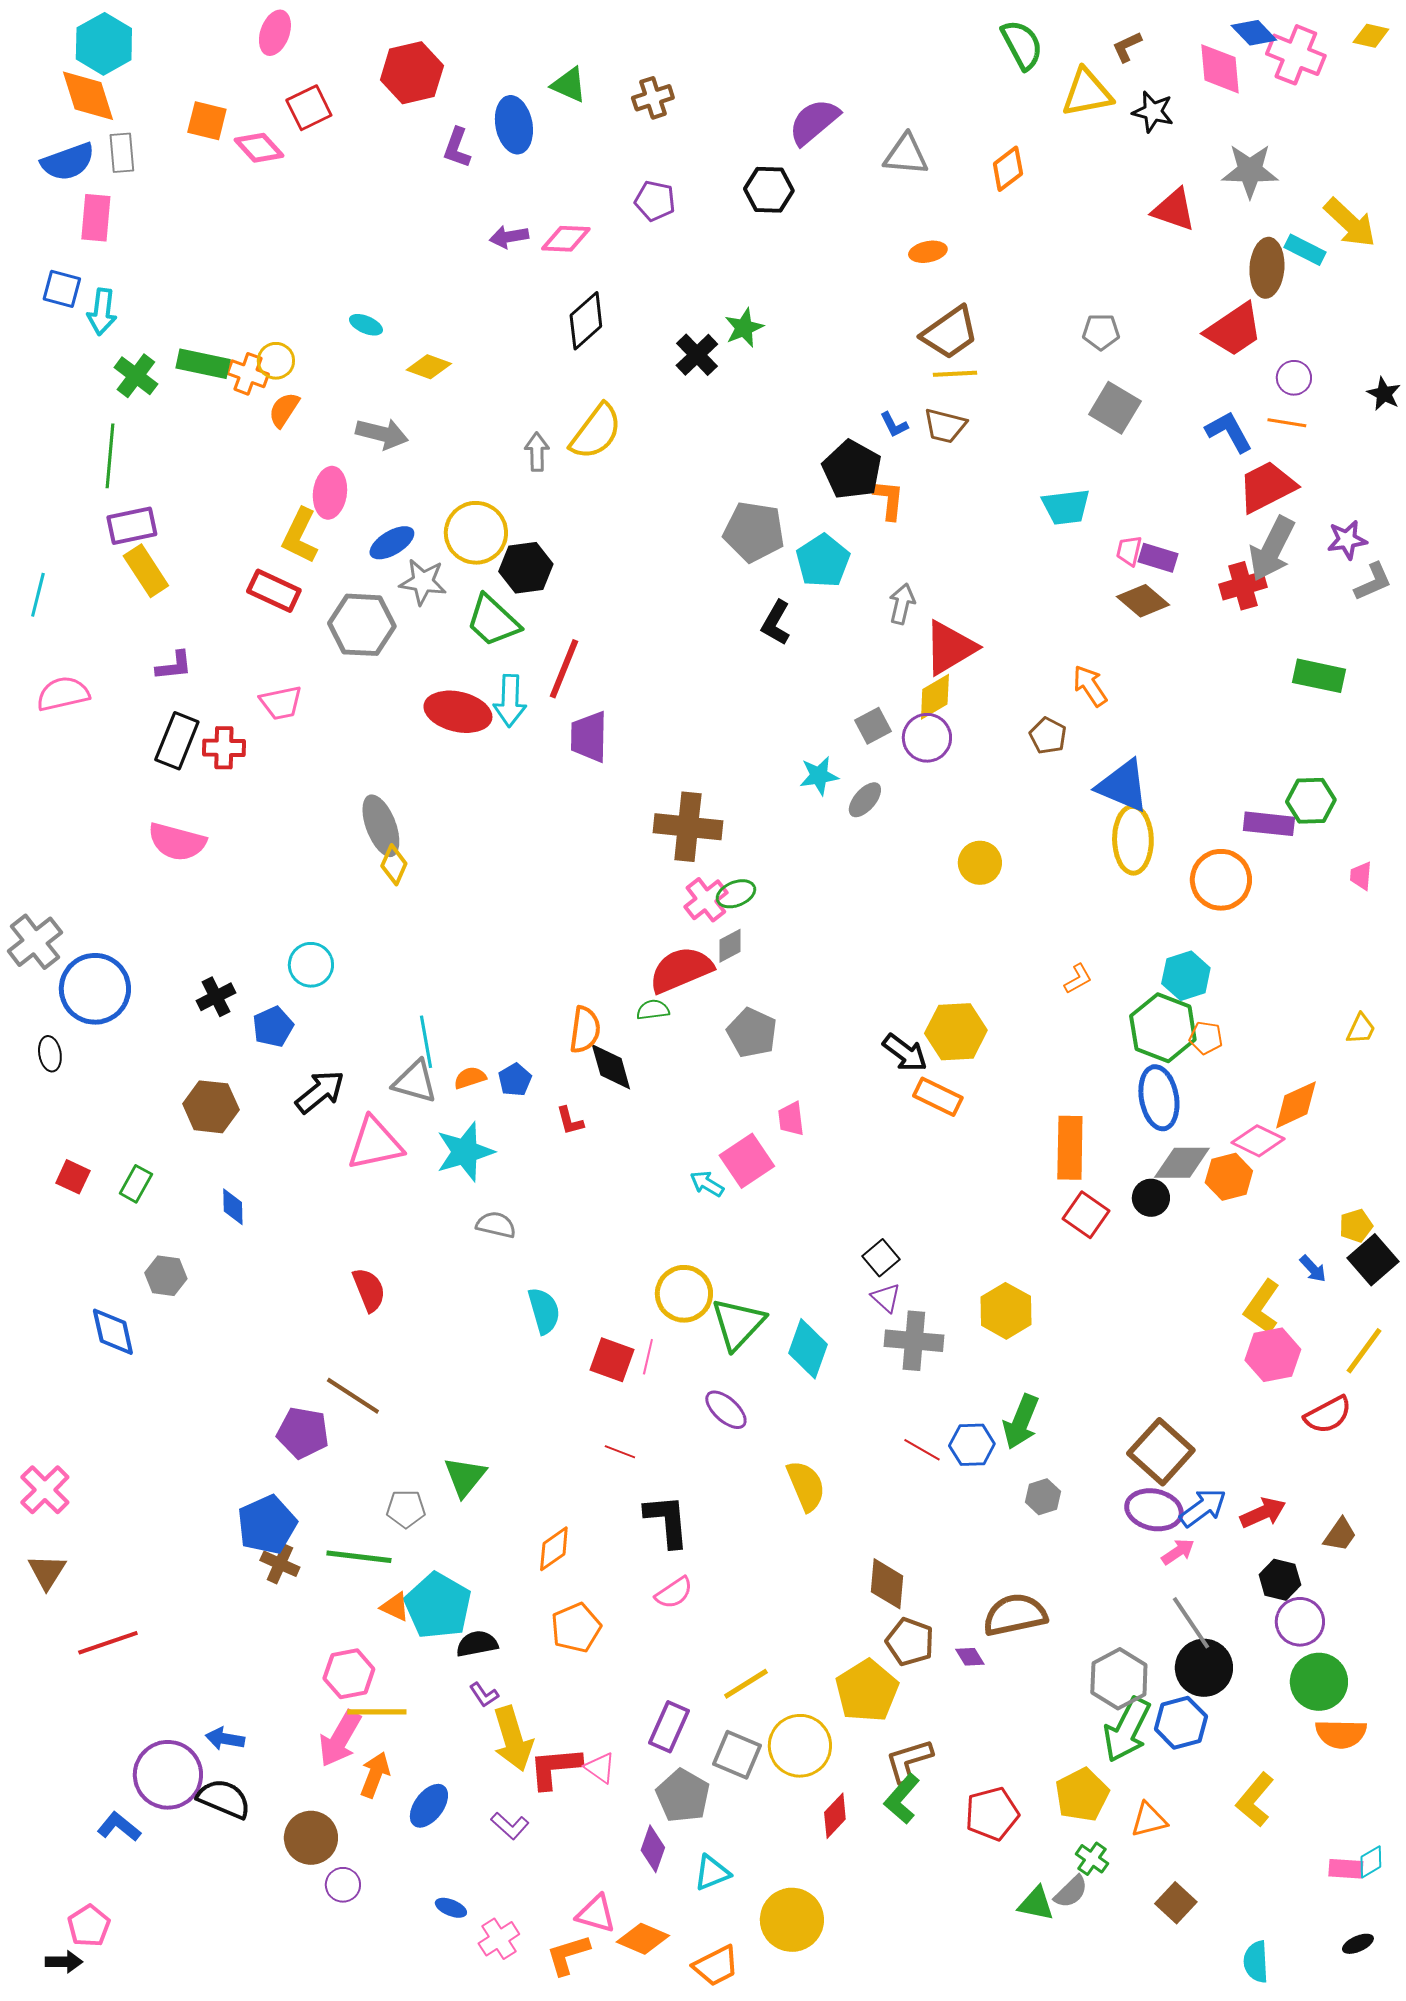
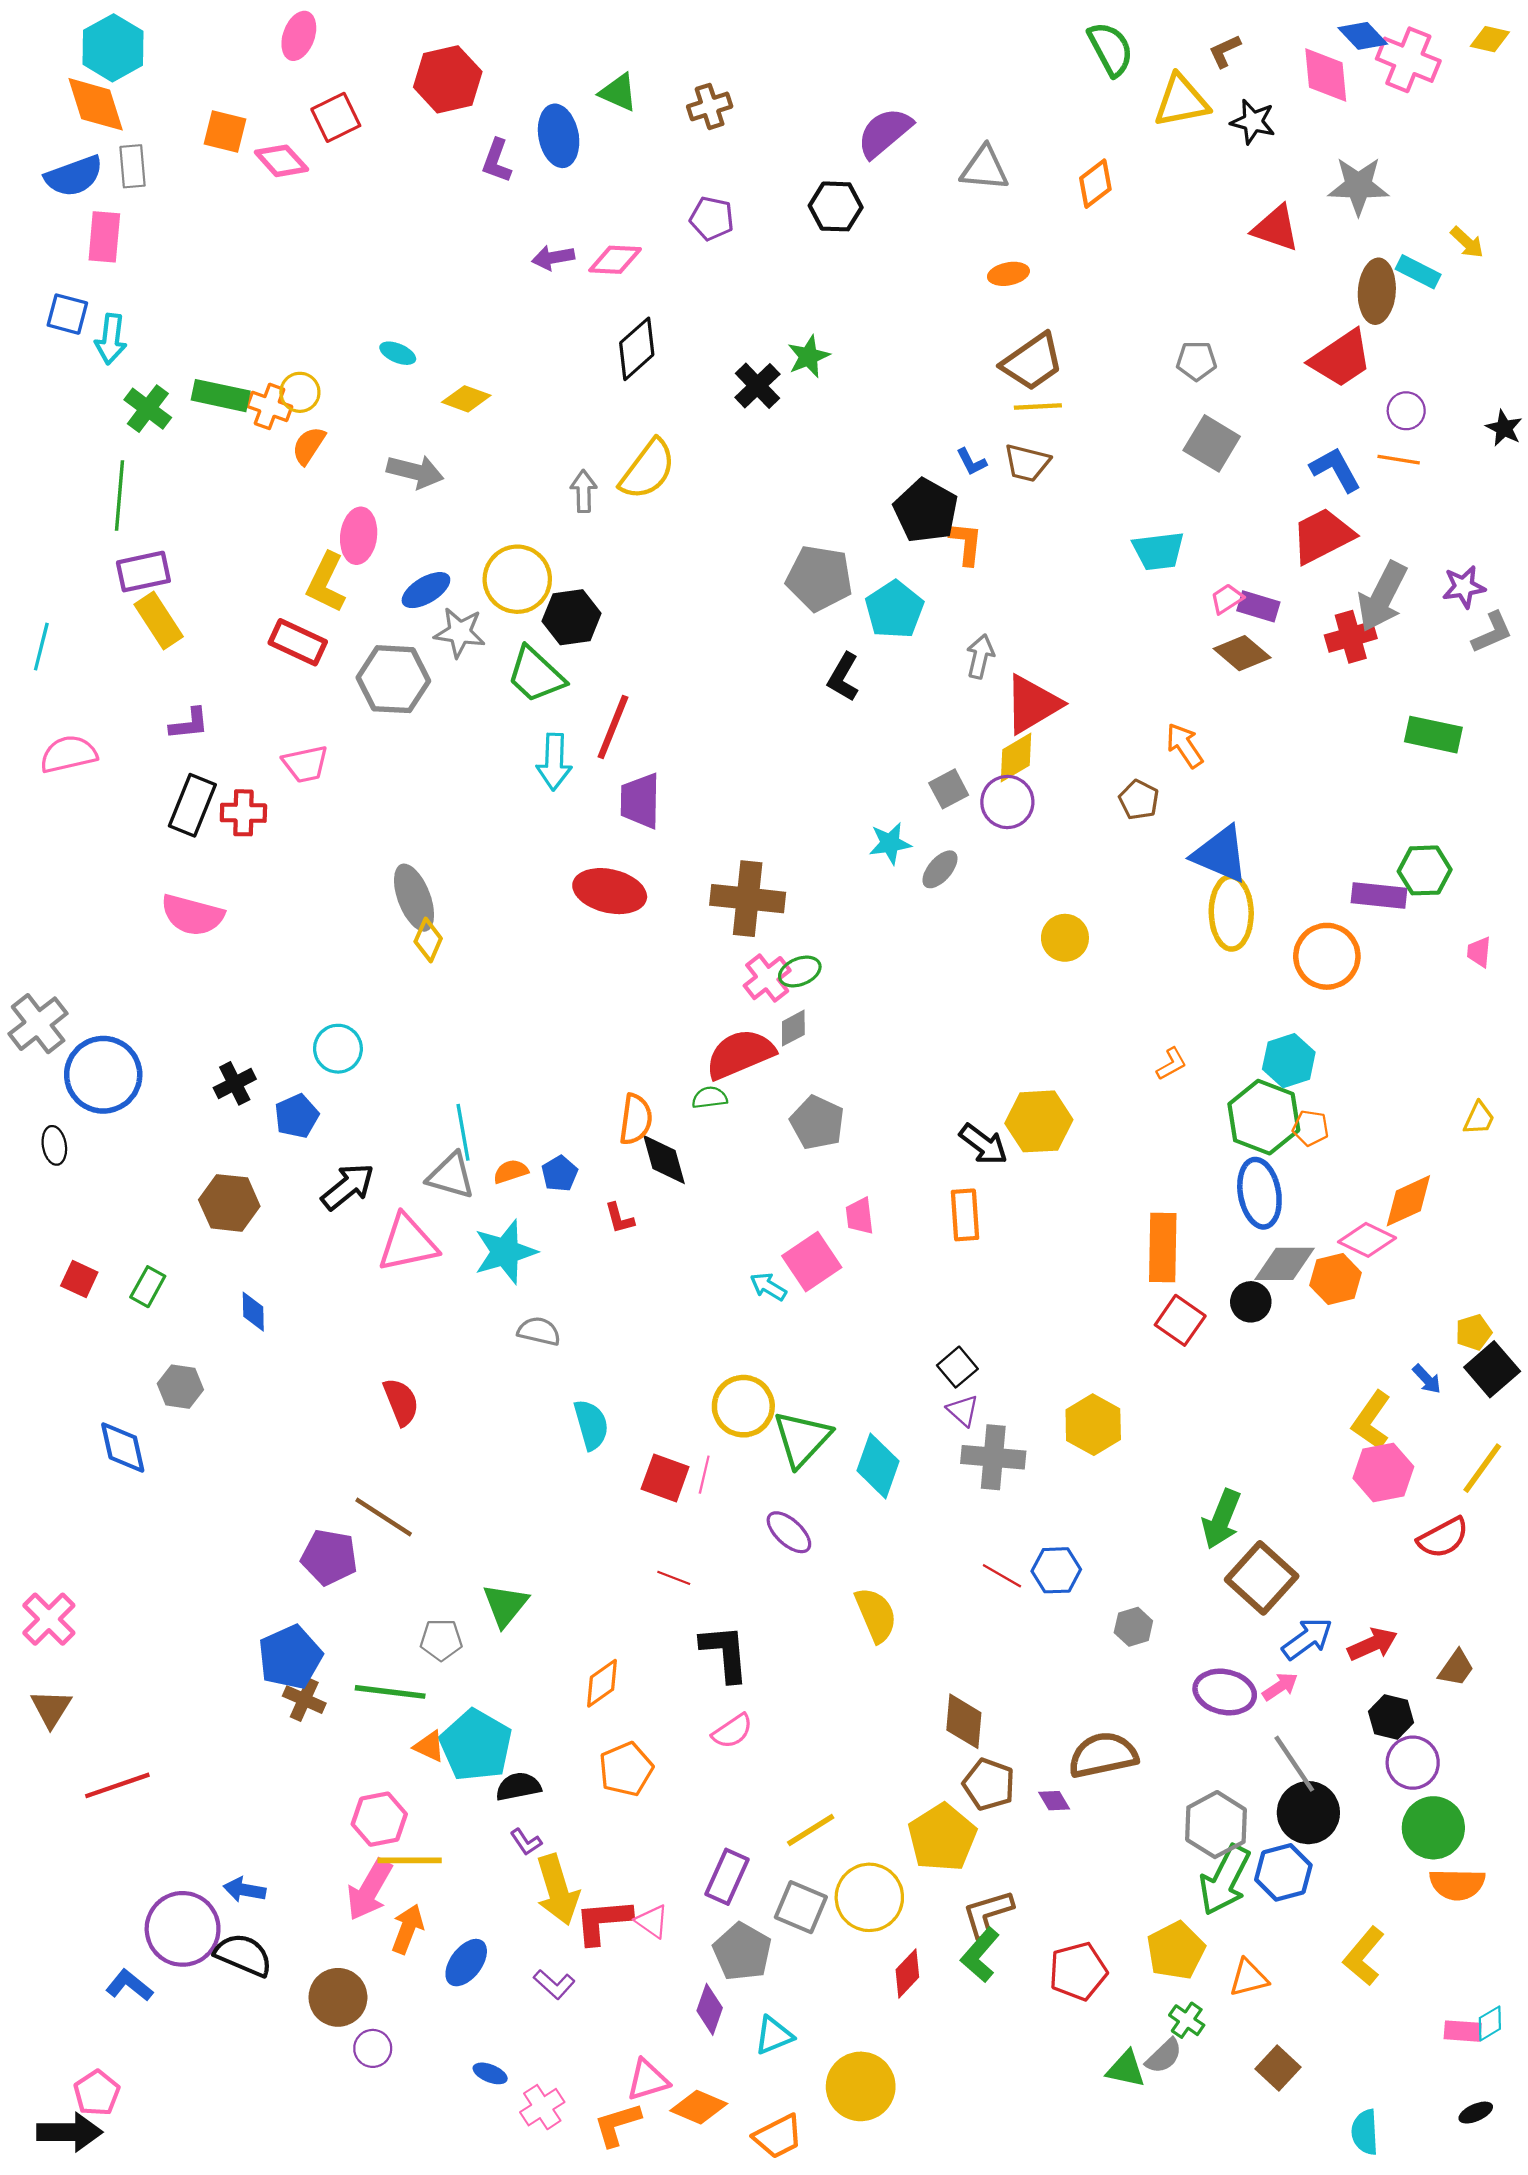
yellow arrow: (1350, 223) -> (1467, 242), size x0.6
red trapezoid: (1267, 487) -> (1323, 536), moved
pink trapezoid: (1129, 551) -> (1227, 599), turned 44
red ellipse: (458, 712) -> (610, 891), moved
orange rectangle: (938, 1097) -> (965, 1215), moved, turned 60
green arrow: (1021, 1422) -> (1221, 1519), moved
purple ellipse: (1154, 1510) -> (1225, 1692), moved
pink triangle: (596, 1914) -> (648, 2080), turned -33
black arrow: (64, 1962) -> (70, 2132), size x1.6

